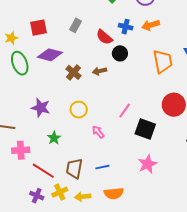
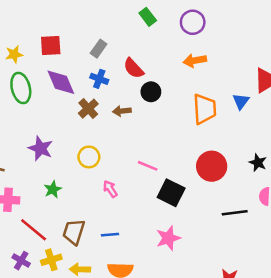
blue cross: (126, 27) -> (99, 79), moved
purple diamond: (50, 55) -> (61, 82), turned 45
pink line: (125, 111) -> (148, 166), turned 70

